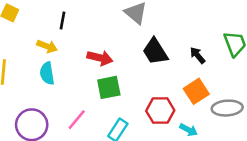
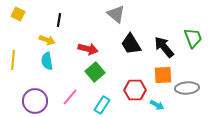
black arrow: (198, 55) -> (164, 47), size x1.6
green square: (109, 87) -> (95, 72), turned -30
orange square: (196, 91) -> (163, 75), turned 30

